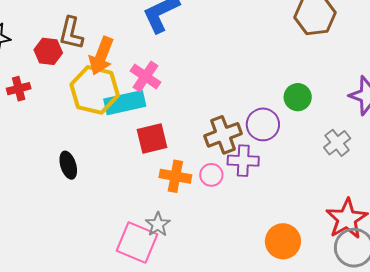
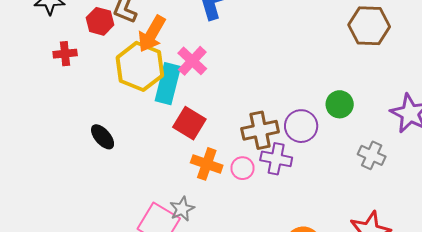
cyan rectangle: (125, 103) -> (168, 84), turned -72
red square: (152, 138) -> (189, 123), turned 36
gray cross: (337, 143) -> (372, 155), turned -36
black ellipse: (68, 165) -> (103, 137), turned -32

